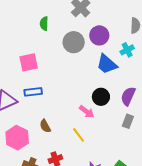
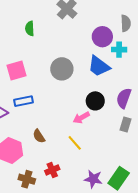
purple circle: (99, 35) -> (102, 37), moved
gray circle: (74, 42) -> (62, 69), moved
cyan cross: (127, 50) -> (119, 50), turned 32
pink arrow: (87, 112) -> (81, 118), turned 119

